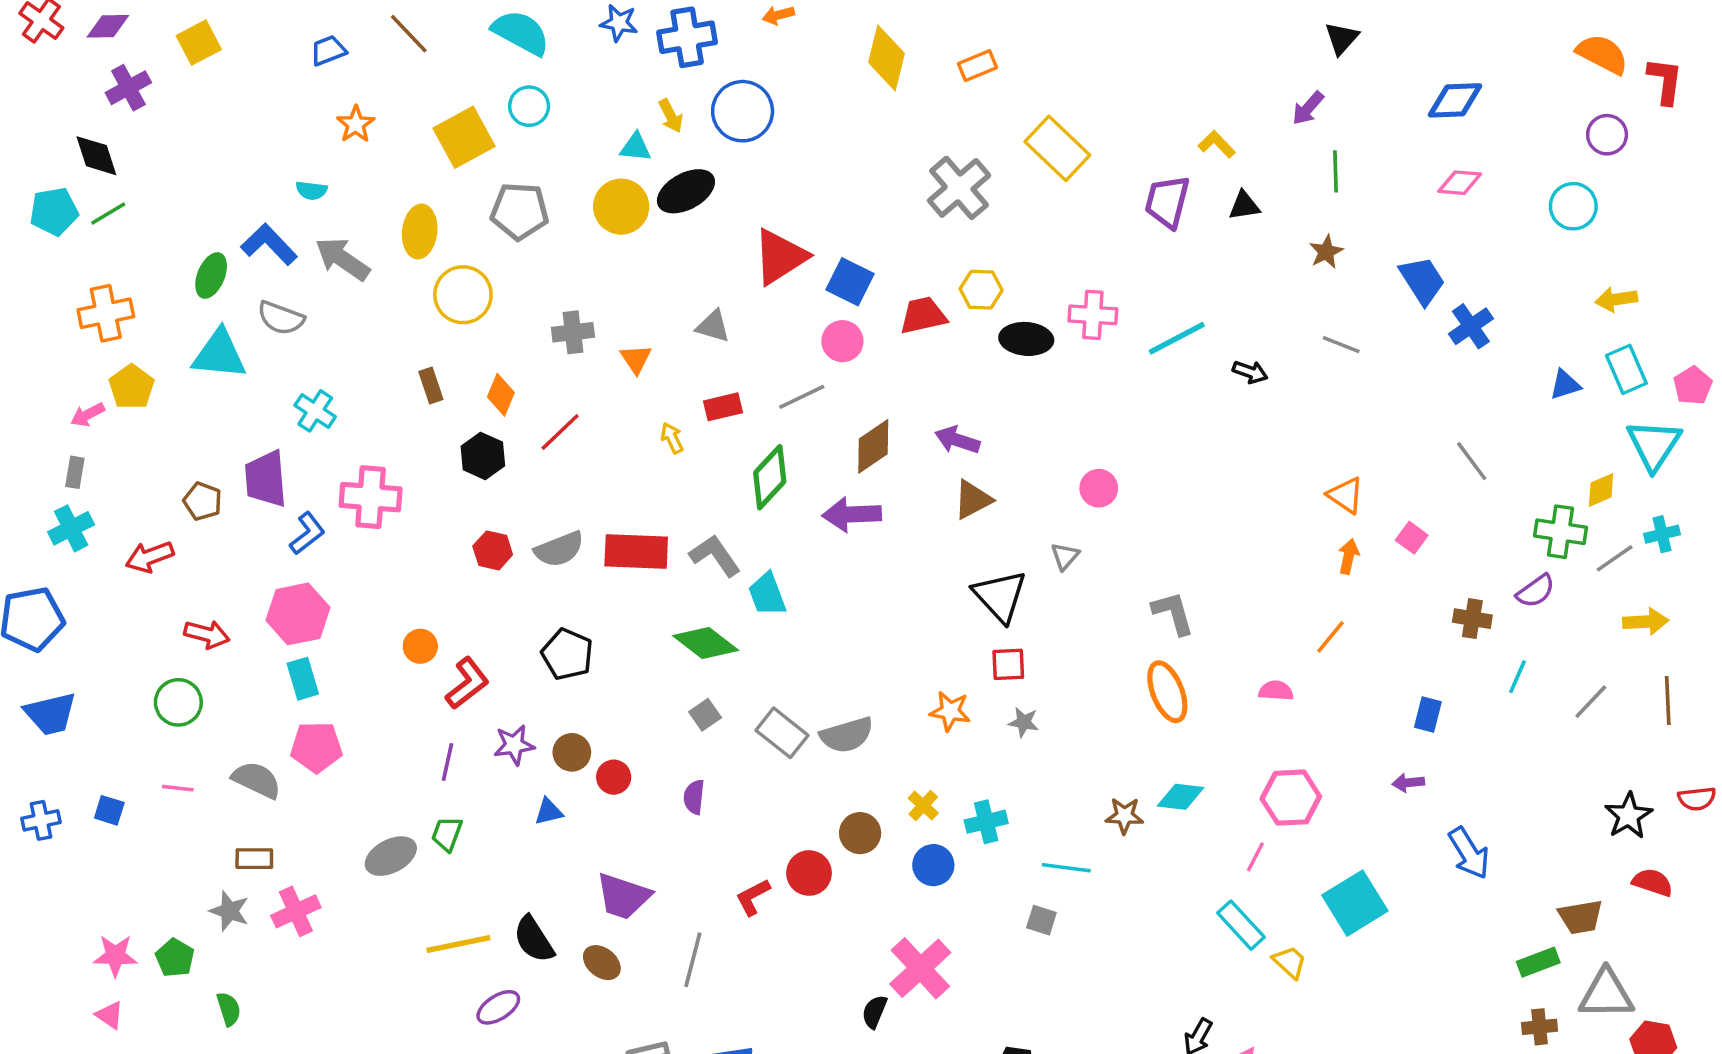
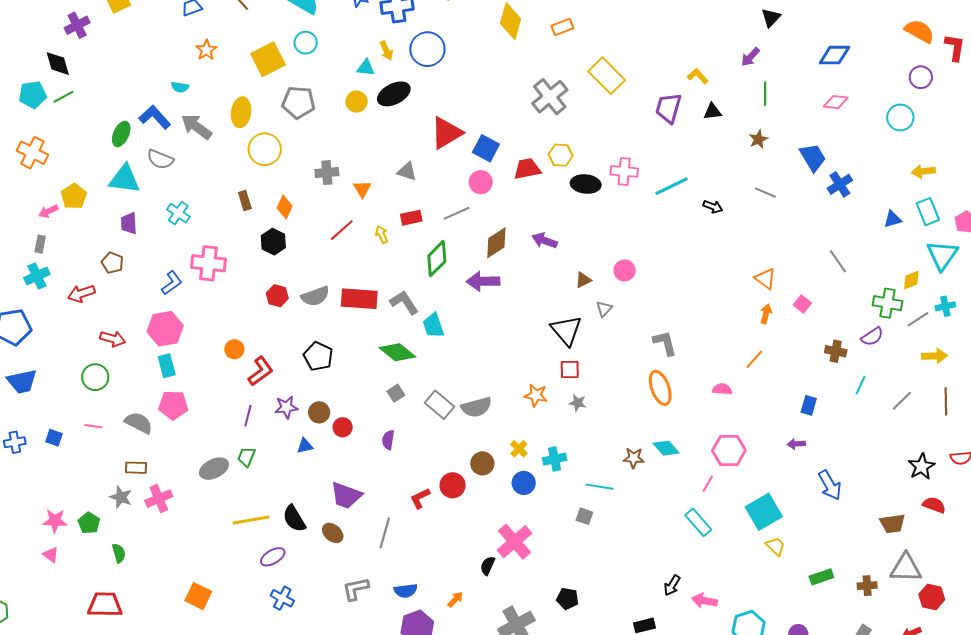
yellow circle: (621, 207) -> (357, 102), size x0.7
orange cross: (106, 313) -> (32, 153), moved, turned 36
red line: (560, 432) -> (342, 230), moved
purple trapezoid: (266, 479) -> (129, 223), moved, size x0.7
brown triangle: (973, 500) -> (583, 280), moved, size x0.7
cyan diamond: (1181, 797) -> (666, 448), turned 40
yellow trapezoid: (1290, 962) -> (776, 546), moved
green rectangle: (1538, 962) -> (821, 577), moved

